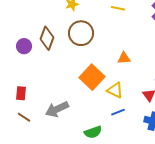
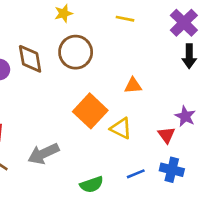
brown diamond: (47, 38) -> (30, 59), turned -30
blue line: (118, 112) -> (136, 174), moved

